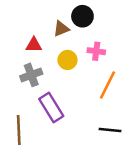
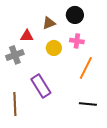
black circle: (82, 16) -> (75, 15), moved
gray cross: (31, 75) -> (15, 55), moved

